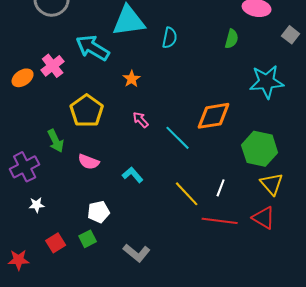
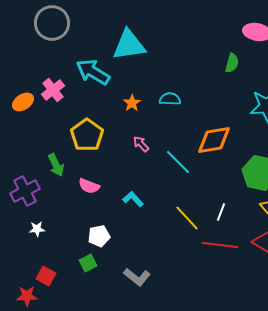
cyan semicircle: (170, 38) -> (170, 99), moved, turned -100
red square: (56, 243) -> (46, 276), moved, turned -30
red star: (19, 260) -> (27, 296), moved

